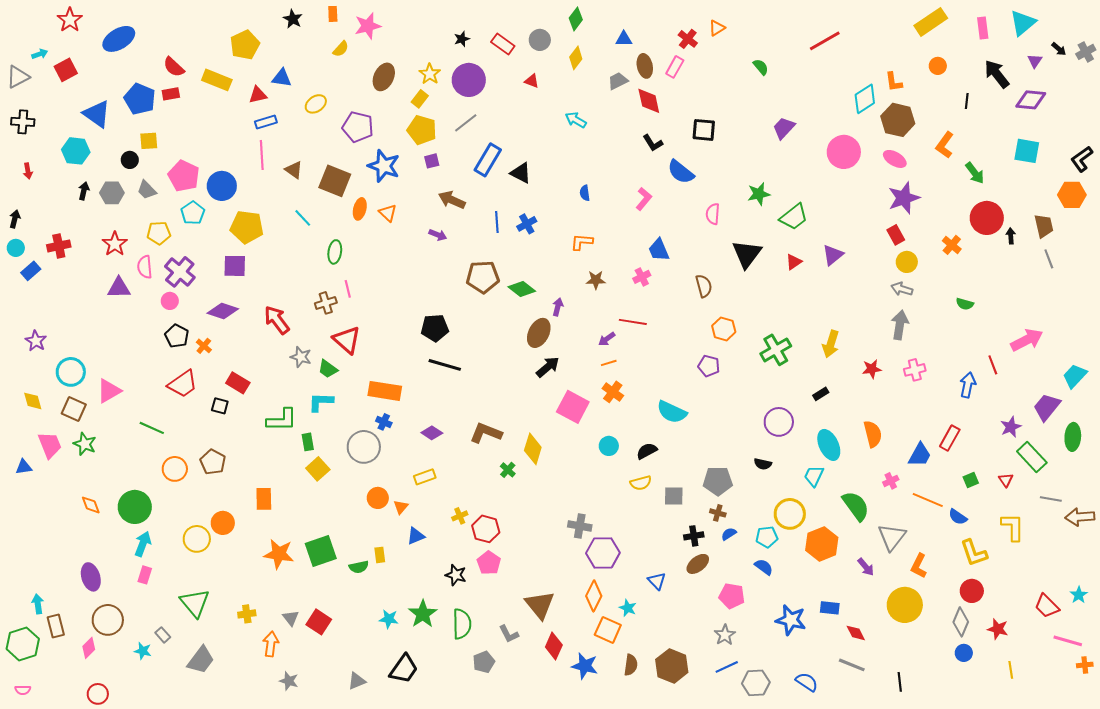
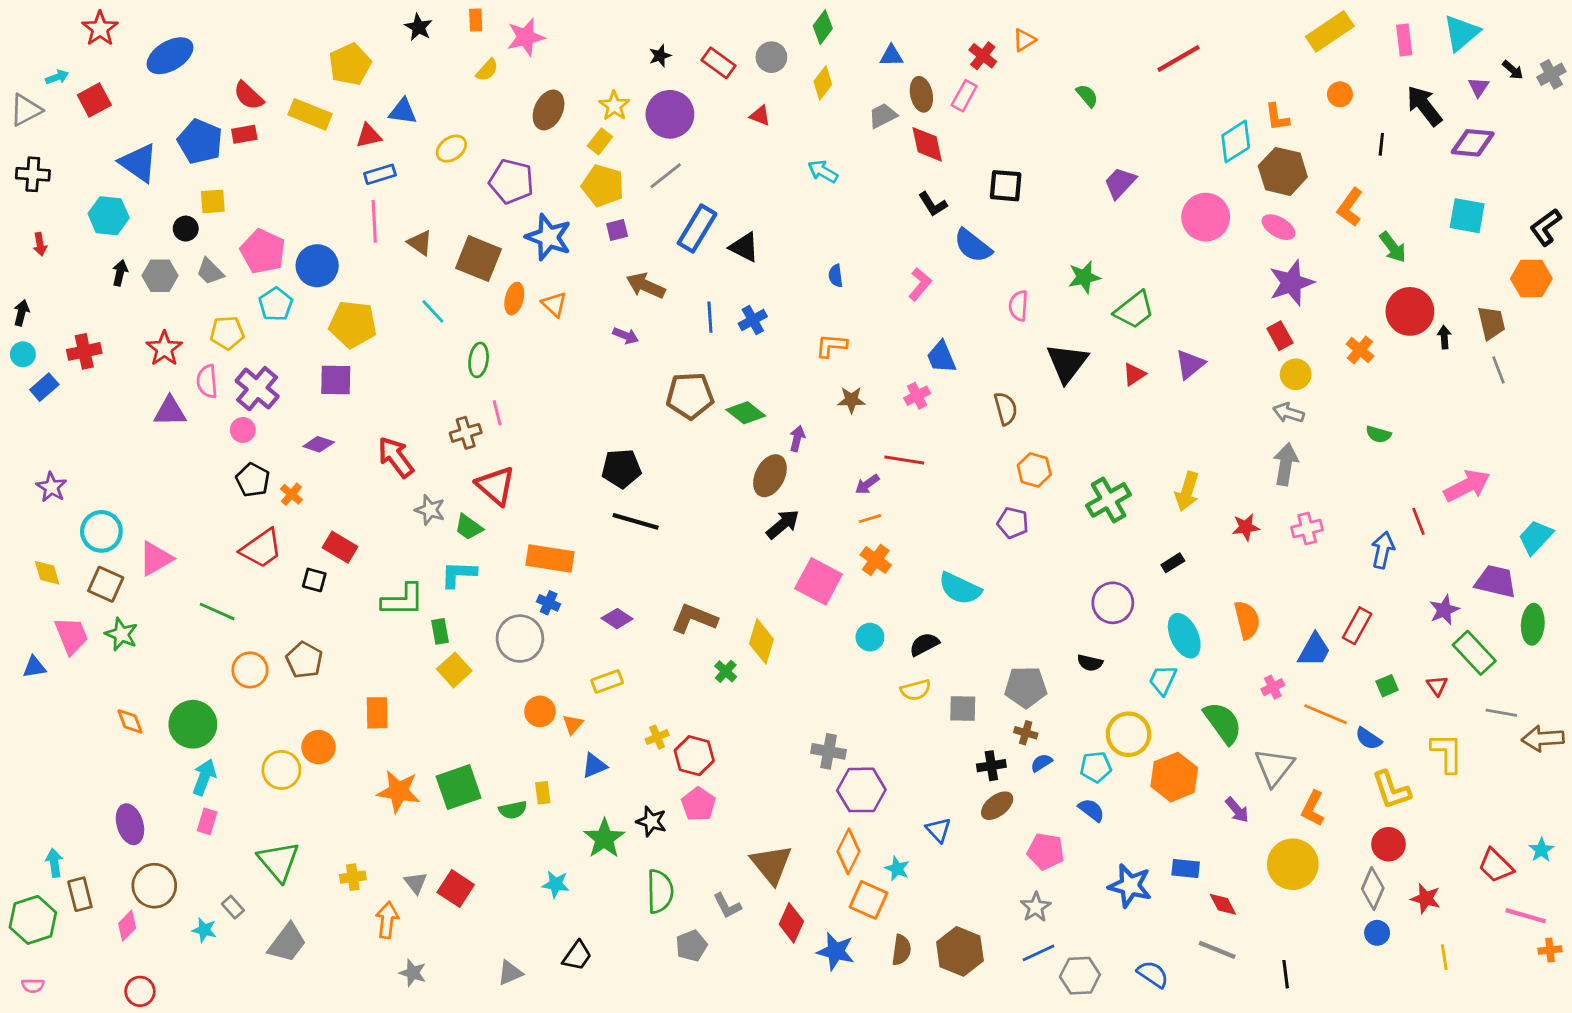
purple diamond: (223, 311) -> (319, 444), size x0.7
purple trapezoid: (1047, 407) -> (1496, 581), turned 64
green star: (423, 614) -> (604, 839), moved
black trapezoid: (404, 669) -> (577, 956), size x0.7

